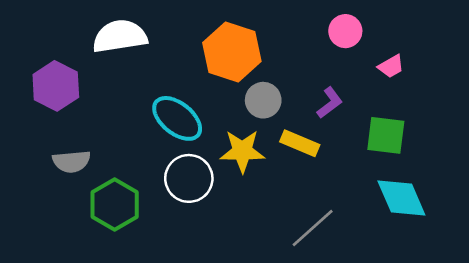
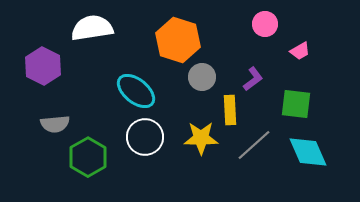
yellow rectangle: (300, 143) -> (230, 110), turned 64
yellow star: (242, 151) -> (201, 138), moved
gray line: (313, 228) -> (254, 145), moved

